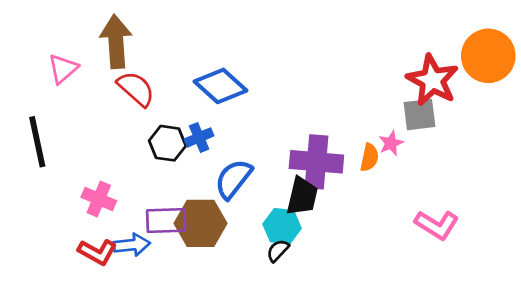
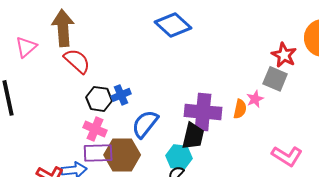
red star: (432, 80) -> (284, 55), size x0.7
blue diamond: (221, 86) -> (173, 25), moved
gray square: (420, 115) -> (275, 79), turned 30
pink cross: (99, 199) -> (95, 129), moved

